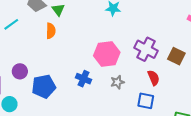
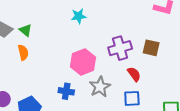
purple cross: (146, 49) -> (120, 48), turned -30
gray star: (117, 82) -> (100, 87), size x1.5

